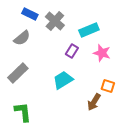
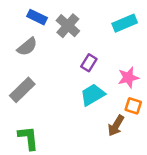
cyan rectangle: (89, 30) -> (125, 23), moved
pink star: (102, 53) -> (128, 78), moved, turned -30
cyan trapezoid: (63, 80) -> (93, 95), moved

